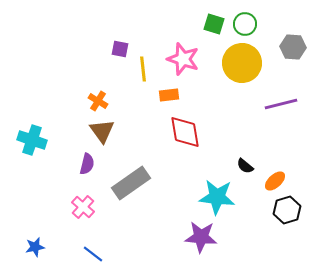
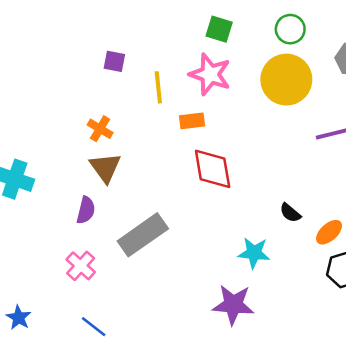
green square: (214, 24) -> (219, 29), moved
purple square: (120, 49) -> (114, 61), moved
cyan star: (217, 197) -> (254, 253), size x0.7
blue star: (35, 247) -> (19, 318), turned -30

